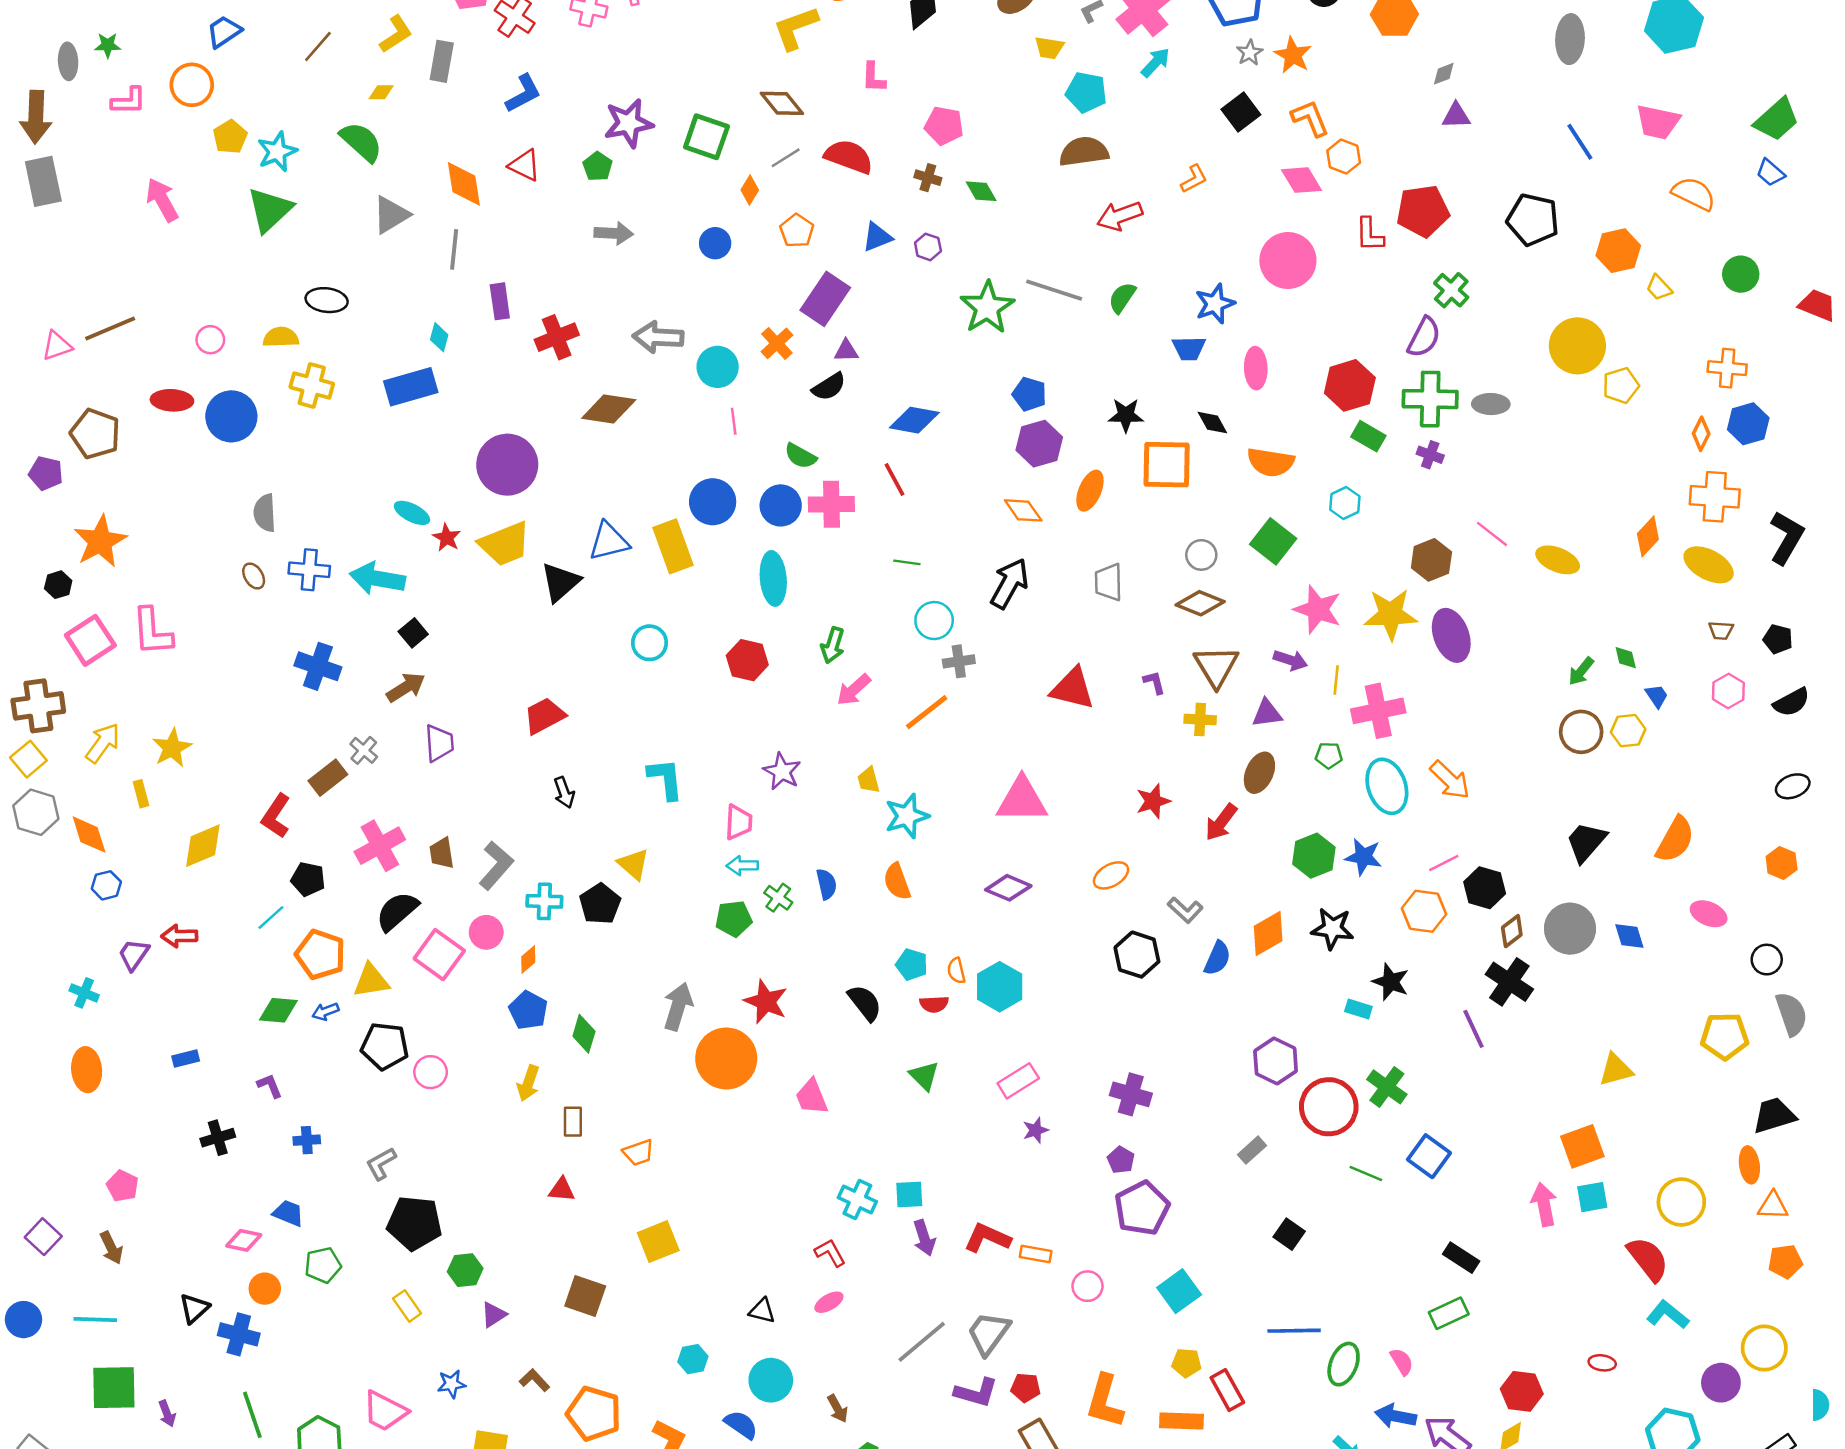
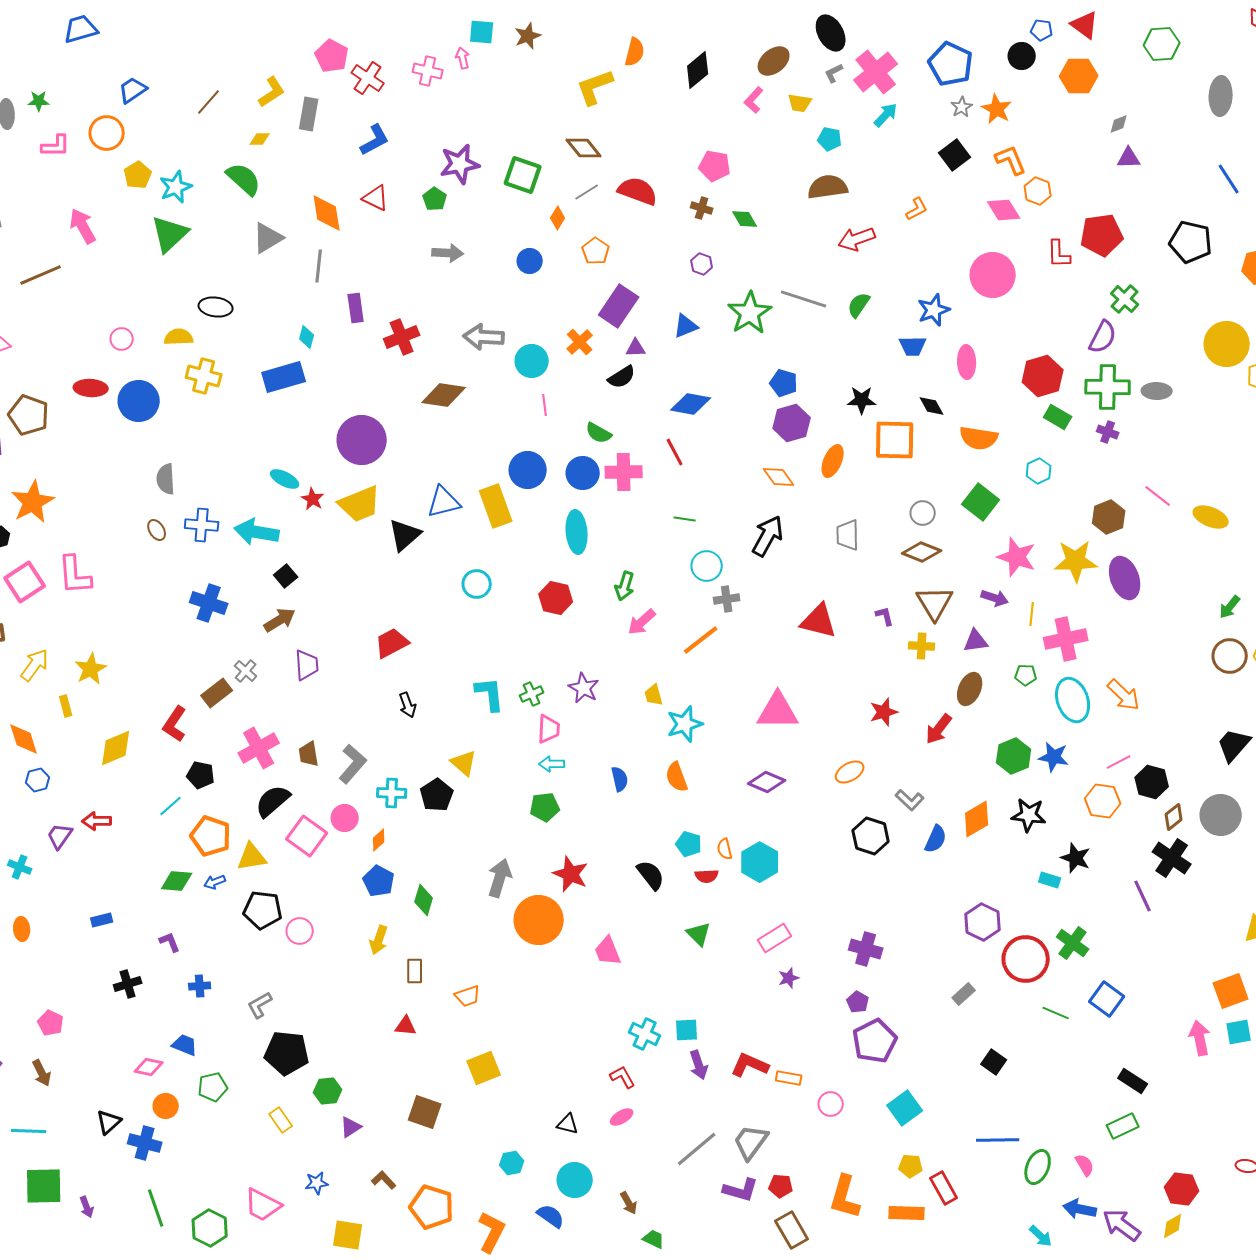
pink L-shape: (873, 77) -> (754, 100), moved, turned 40
cyan pentagon: (1086, 92) -> (830, 139), size x0.7
blue triangle: (877, 237) -> (686, 326), moved
brown line: (110, 329) -> (41, 275), moved
green cross: (778, 898) -> (532, 694), moved, turned 30
orange ellipse: (87, 1070) -> (22, 929), size x0.7

